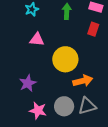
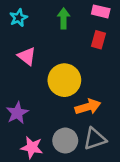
pink triangle: (37, 39) -> (27, 56), turned 35

